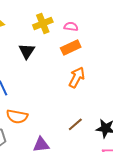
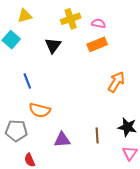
orange arrow: (77, 77) -> (116, 82), moved
brown line: (75, 124) -> (97, 135), moved, turned -56

